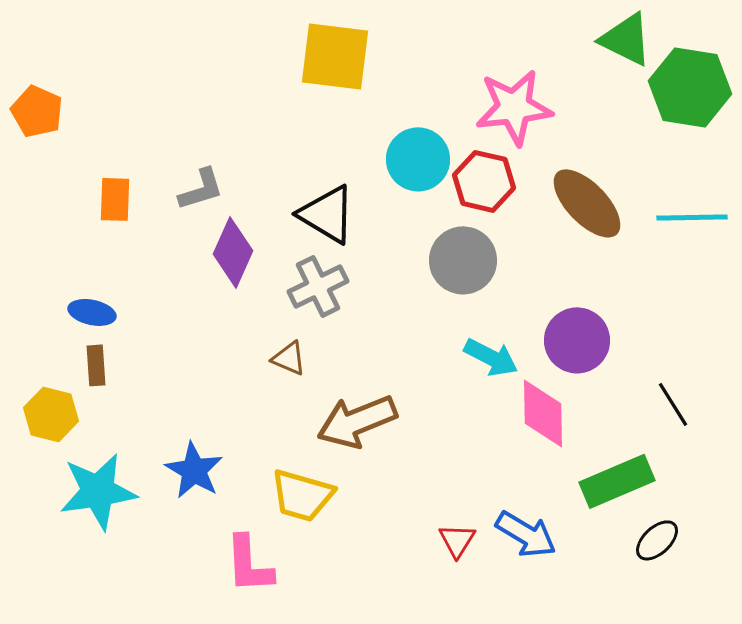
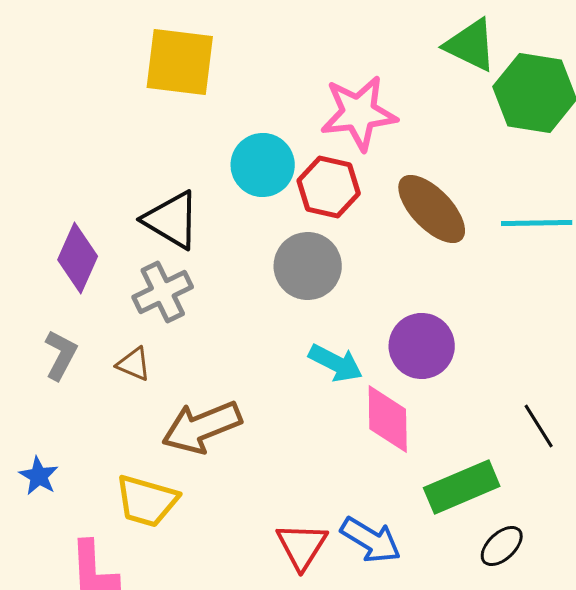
gray L-shape: (201, 189) -> (61, 355), moved, turned -45
black line: (673, 404) -> (539, 426), moved
blue star: (194, 470) -> (39, 476), size x0.7
red triangle: (457, 540) -> (302, 546), size x1.4

